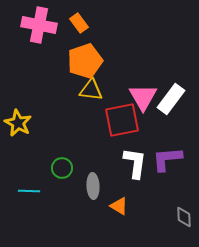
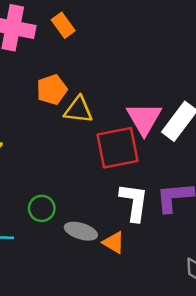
orange pentagon: (85, 61) -> (52, 90), moved, size x0.7
gray ellipse: (93, 186) -> (81, 231), turned -70
orange triangle: (119, 206) -> (114, 243), moved

